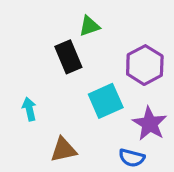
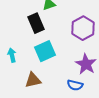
cyan square: (106, 101) -> (45, 51), moved

